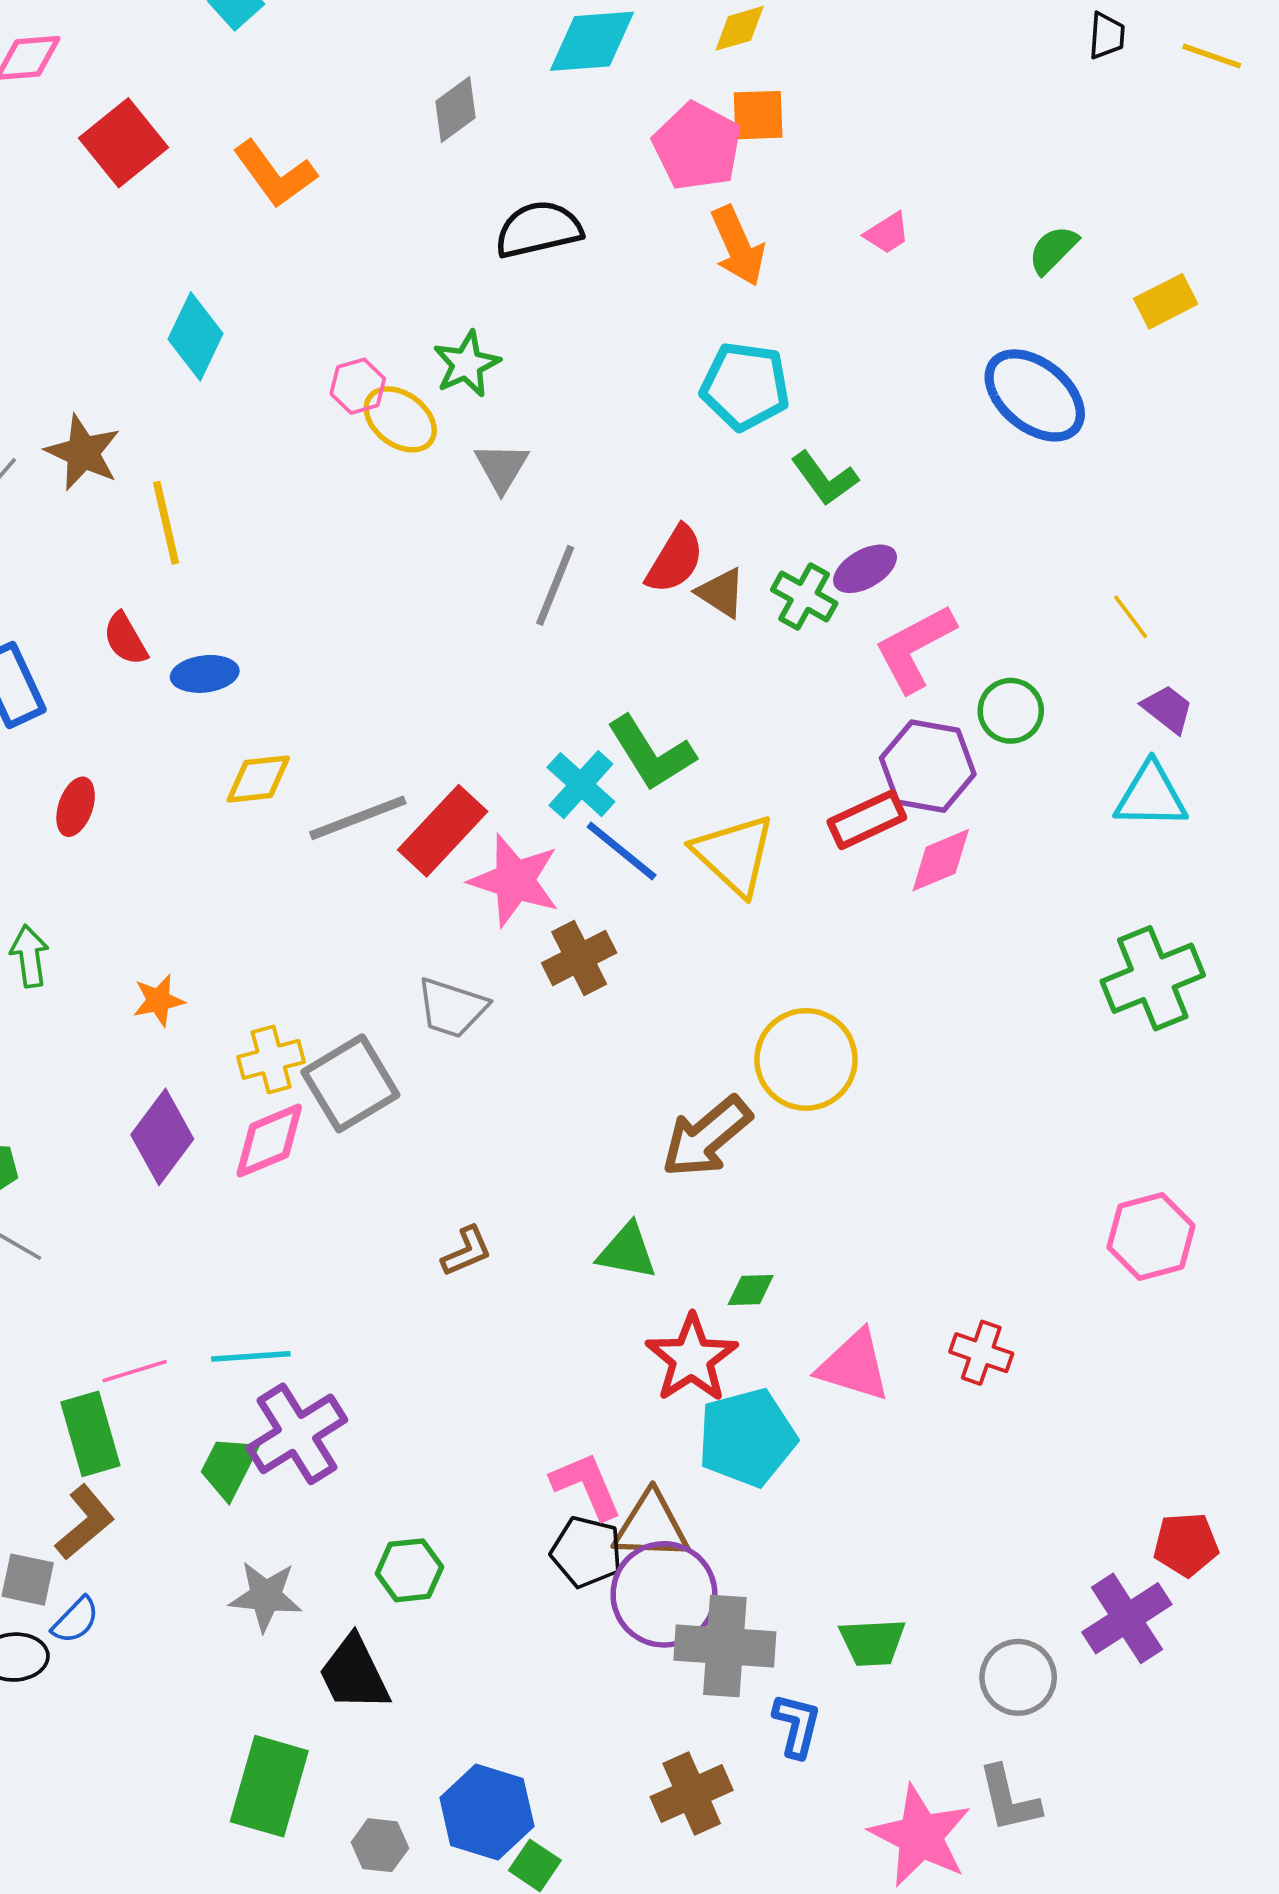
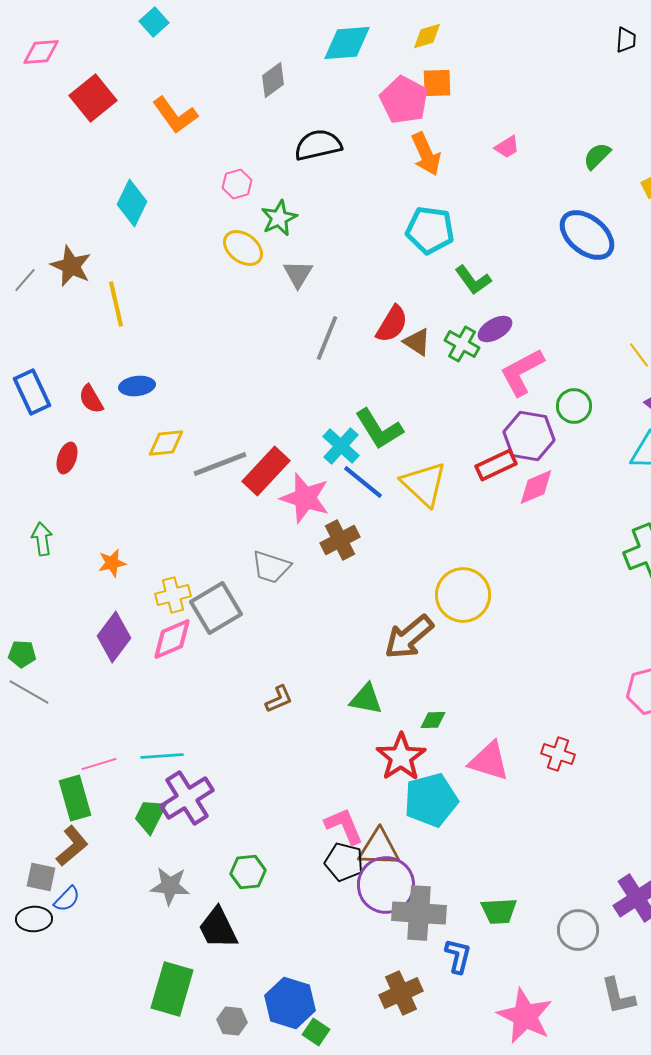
pink hexagon: (358, 386) -> (237, 184), moved
red semicircle: (125, 639) -> (91, 399), moved
gray L-shape: (1009, 1799) -> (618, 996), moved

